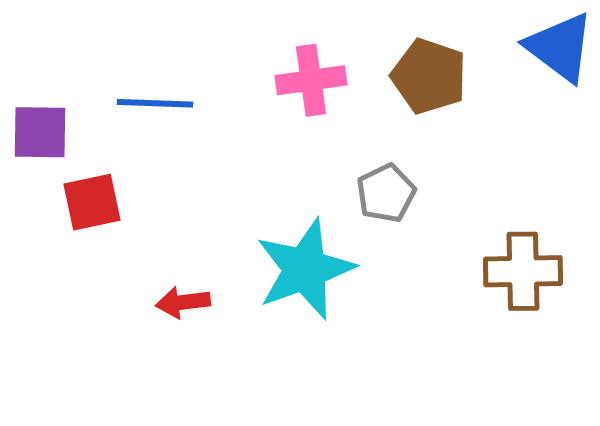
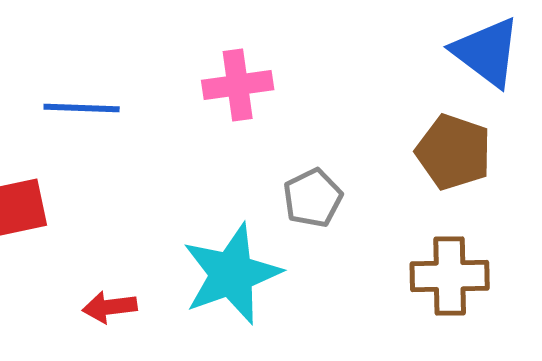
brown pentagon: (429, 76) -> (454, 152), moved

